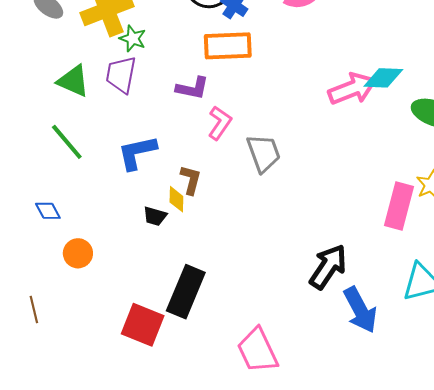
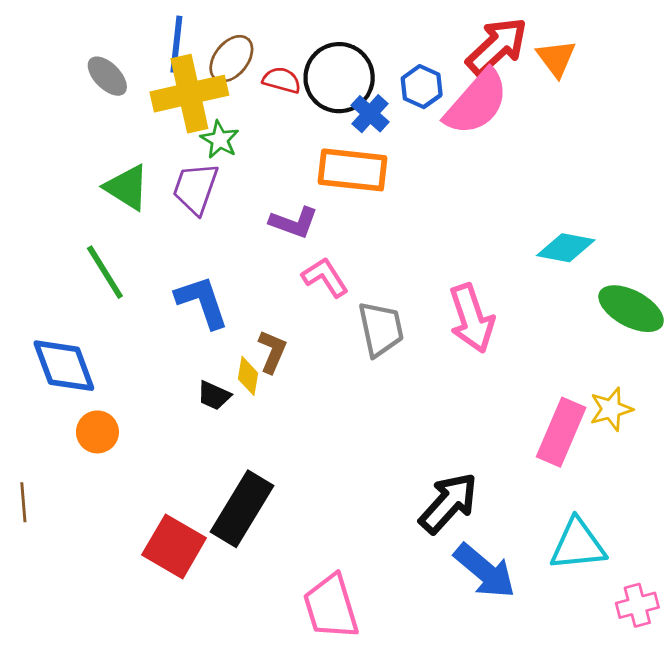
pink arrow: (352, 89) -> (472, 318), moved, turned 84
pink L-shape: (220, 123) -> (325, 277), turned -76
blue L-shape: (137, 153) -> (202, 302), turned 75
blue diamond: (48, 211) -> (64, 366), size x1.8
blue arrow: (360, 310) -> (485, 571), turned -30

